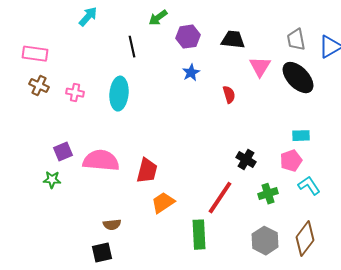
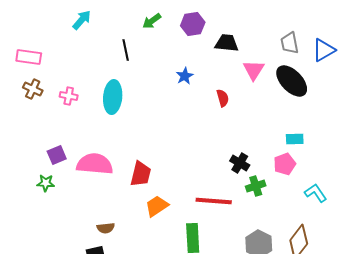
purple hexagon: (188, 37) -> (193, 24), moved
cyan L-shape: (309, 186) -> (316, 193), moved
green cross: (268, 194) -> (256, 186), moved
red line: (220, 198) -> (214, 201), turned 60

